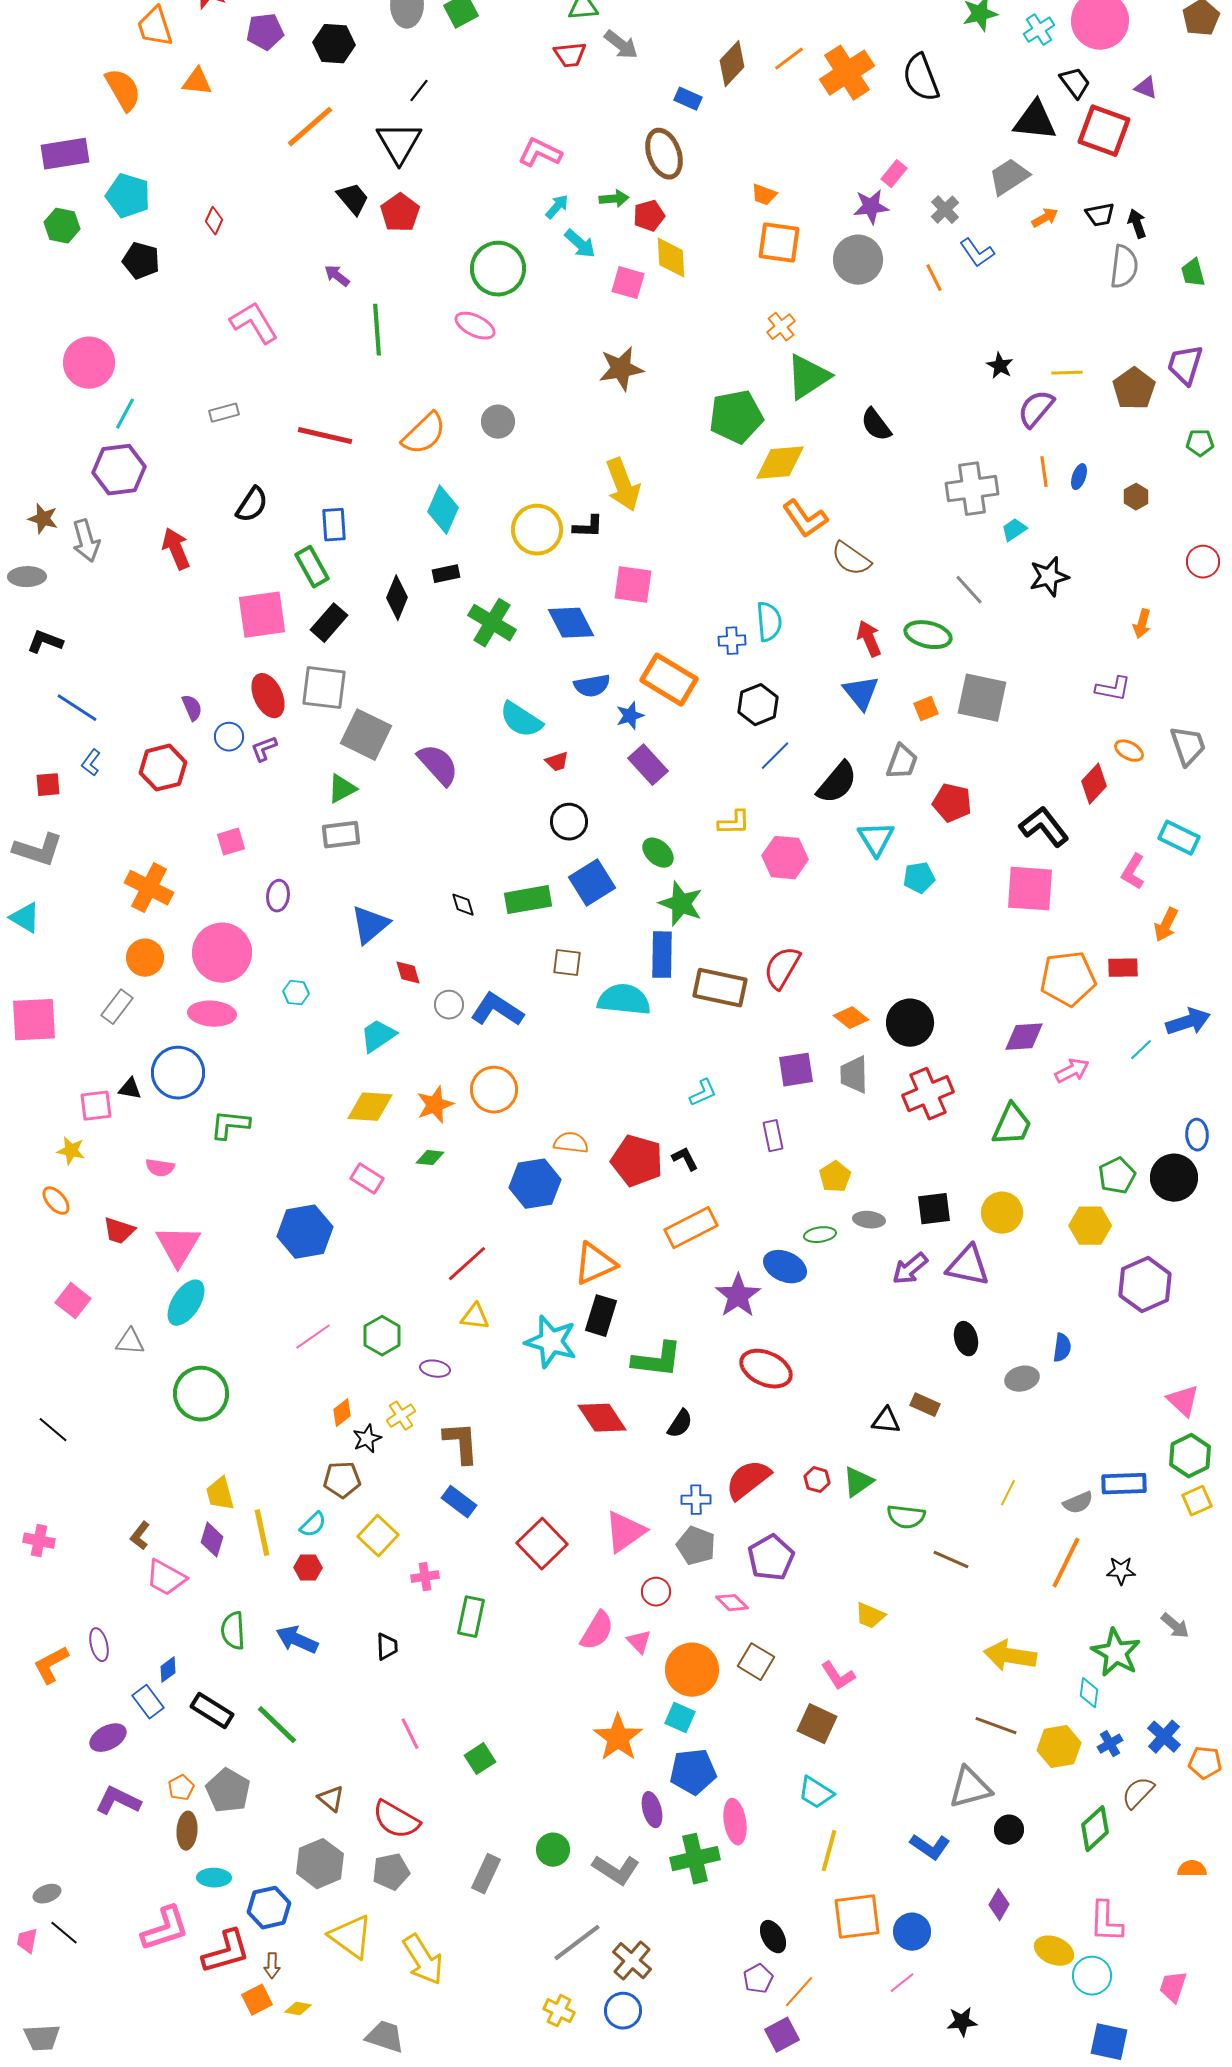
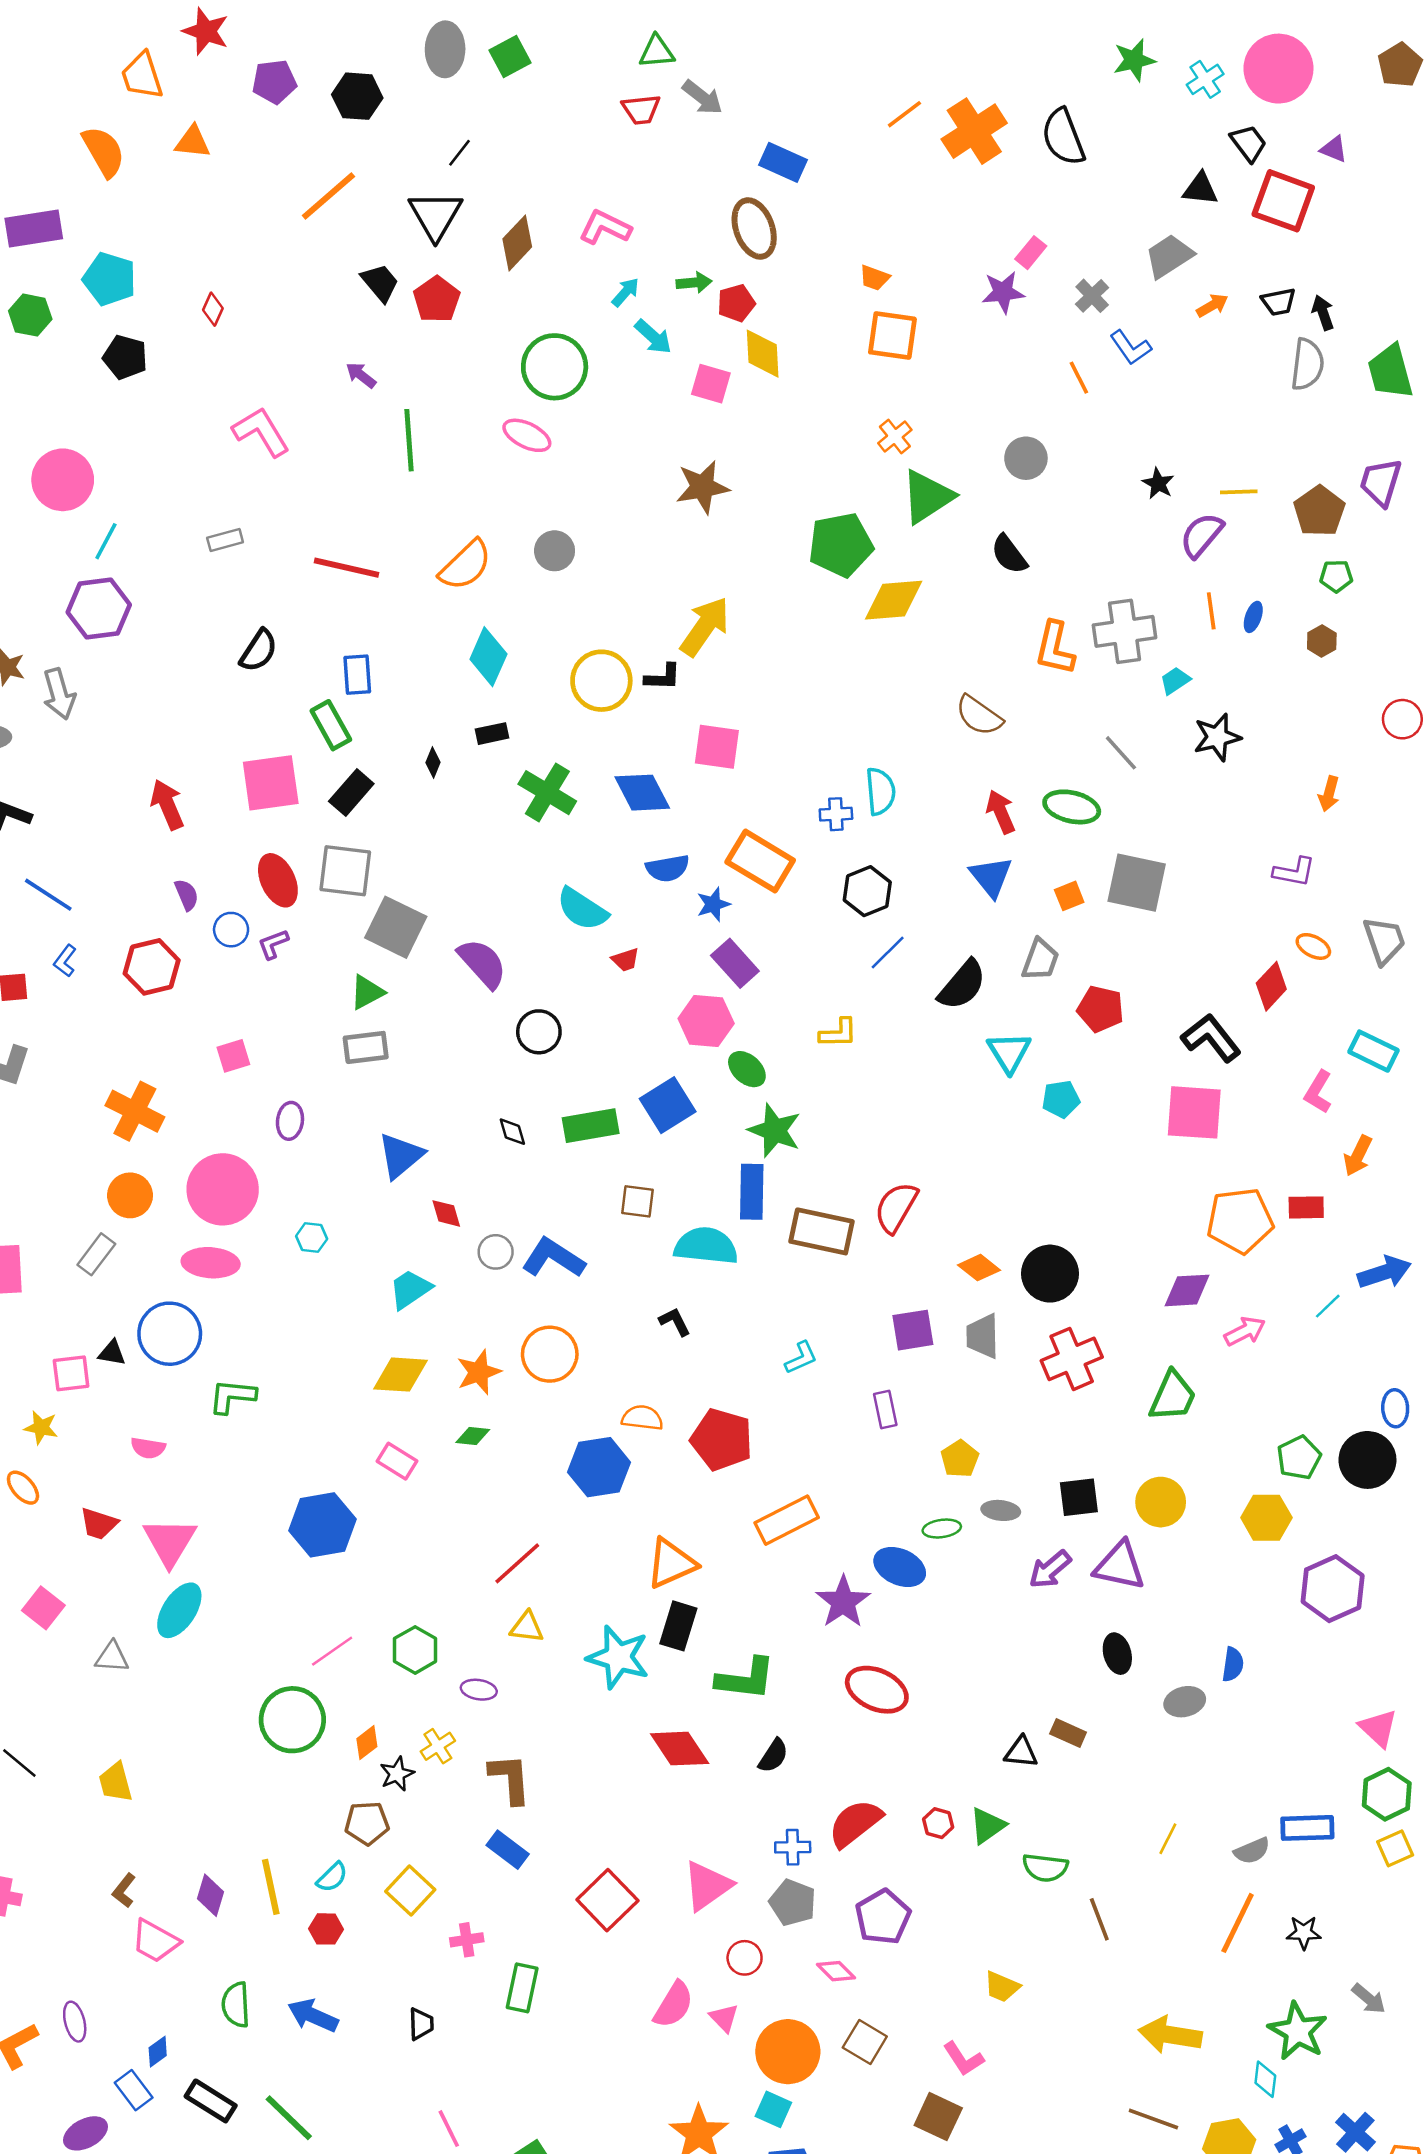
brown diamond: (732, 64) -> (517, 243), moved
blue rectangle: (688, 99) -> (783, 162), size x1.4
black triangle: (1035, 121) -> (1200, 189), size x0.7
gray circle: (858, 260) -> (1026, 458), moved, size x0.7
green trapezoid: (1193, 273) -> (1390, 372), size x1.6
green pentagon: (1200, 443) -> (1336, 576), moved
yellow arrow: (623, 485) -> (705, 627), turned -124
orange L-shape: (805, 519) -> (1055, 648), moved, turned 48
red arrow: (176, 549) -> (167, 805), moved
black diamond: (397, 598) -> (433, 762), size x0.6
black circle: (569, 822) -> (539, 1032), moved
pink hexagon: (785, 858) -> (706, 1021), moved
black L-shape: (685, 1159) -> (675, 1322), moved
green circle: (201, 1394) -> (292, 1720), moved
yellow trapezoid: (220, 1494) -> (116, 1782), moved
brown line: (951, 1560) -> (1099, 1919), turned 45

